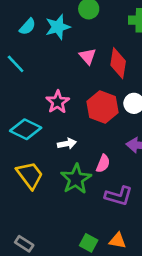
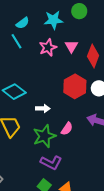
cyan semicircle: (28, 27) -> (23, 23), moved
pink star: (58, 102) -> (48, 47), moved
purple L-shape: (119, 196) -> (51, 163), moved

